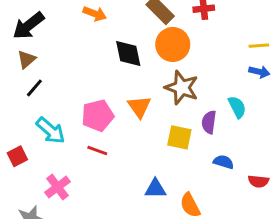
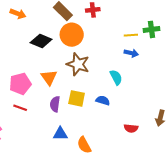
black diamond: (128, 54) -> (41, 41), turned -55
purple semicircle: (209, 122) -> (55, 104), moved
blue semicircle: (224, 162) -> (103, 100), moved

